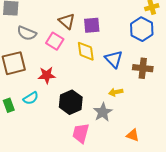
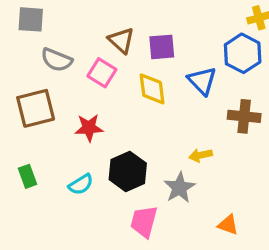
blue triangle: (114, 59) -> (202, 81), moved
cyan semicircle: (31, 98) -> (81, 184), moved

